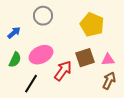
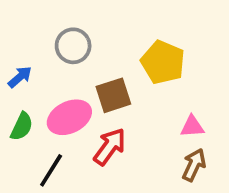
brown square: (85, 58) -> (113, 95), moved

